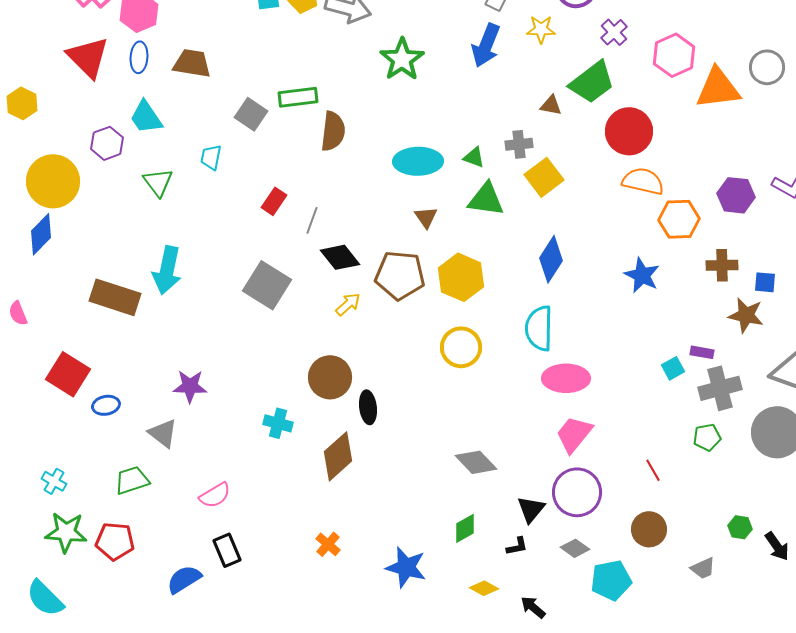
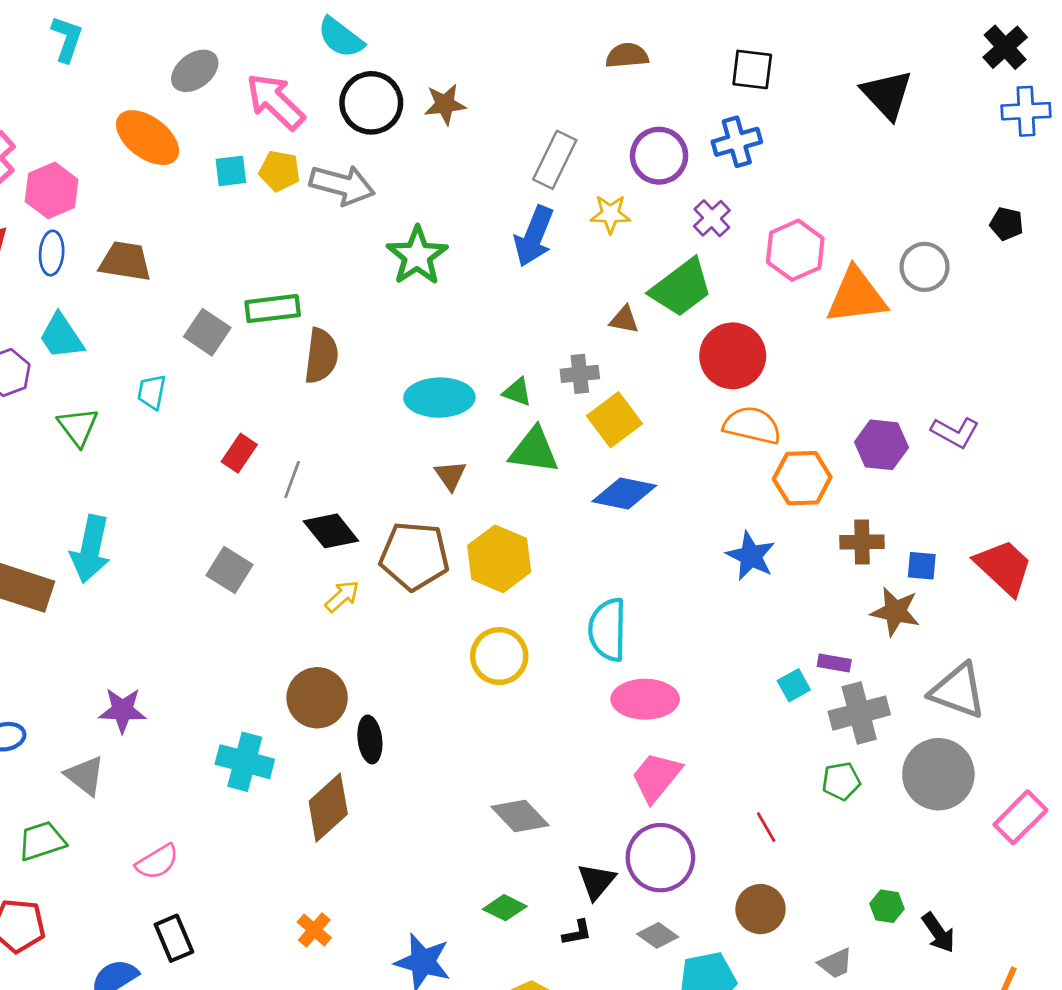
blue diamond: (551, 259) -> (624, 493), moved, turned 69
gray square: (267, 285) -> (230, 570), size x0.7
cyan cross: (278, 423) -> (245, 762), size x1.4
green diamond: (465, 528) -> (505, 908), turned 56

